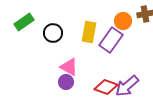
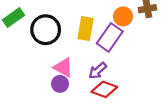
black circle: (53, 33) -> (46, 30), size x1.4
purple arrow: (127, 86) -> (98, 71), moved, size x0.7

